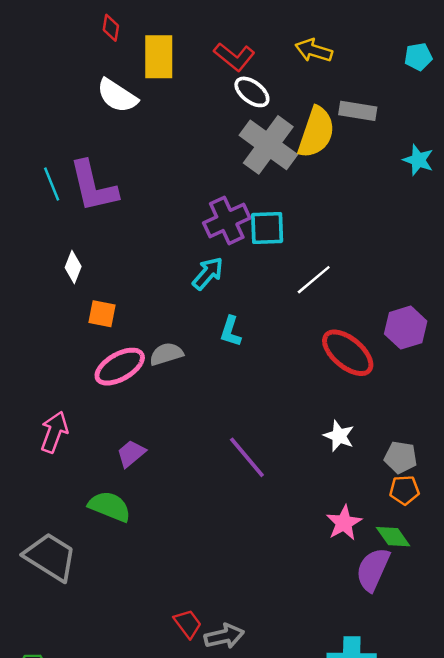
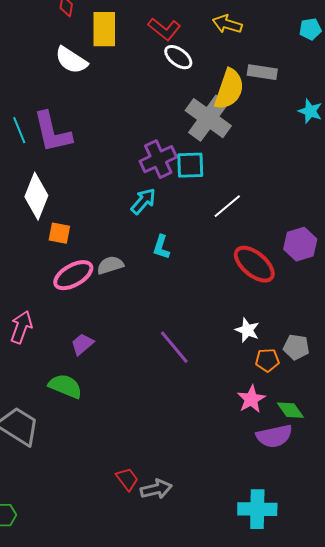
gray cross: (268, 145) -> (208, 118), moved
white diamond: (73, 267) -> (36, 196), size x1.8
orange pentagon: (404, 490) -> (267, 360), moved
purple semicircle: (373, 569) -> (274, 436), turned -126

